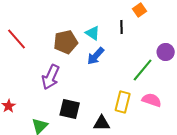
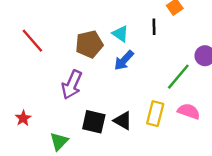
black triangle: (102, 123) -> (123, 121), moved, turned 30

